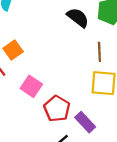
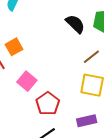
brown line: (99, 52) -> (91, 57), turned 48
purple rectangle: (85, 122) -> (87, 121), moved, turned -66

